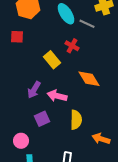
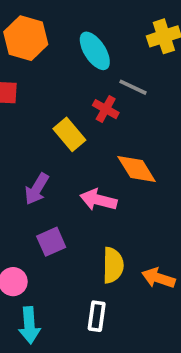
gray line: (87, 24) -> (133, 87), moved
pink arrow: (57, 96) -> (98, 200), moved
yellow semicircle: (76, 120) -> (113, 265), moved

